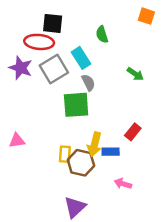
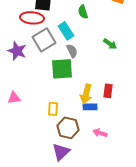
purple star: (21, 68) -> (17, 51), moved
red rectangle: (133, 132) -> (108, 91), turned -32
yellow arrow: (95, 144) -> (86, 94), moved
brown hexagon: (81, 163) -> (68, 128), moved

